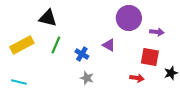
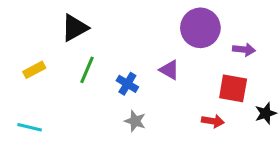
black triangle: (48, 18) -> (75, 28), turned -42
yellow rectangle: (22, 45) -> (34, 70), size x0.6

